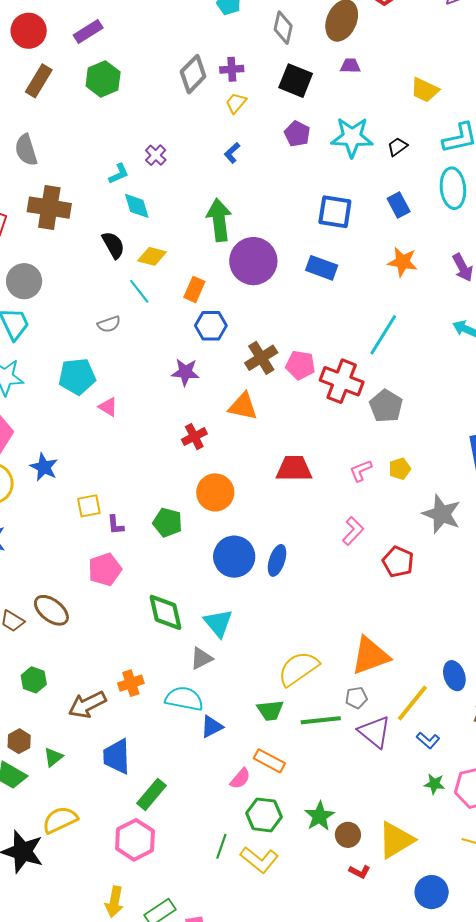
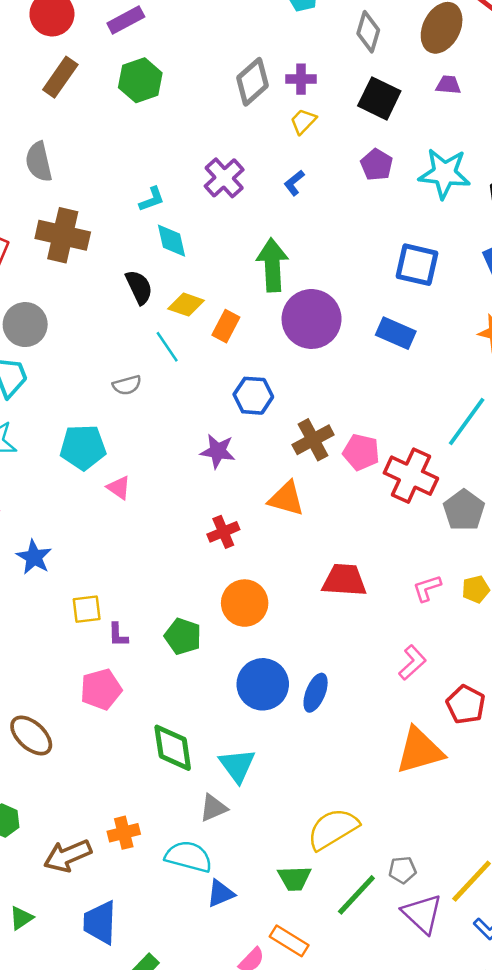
purple cross: (156, 155) -> (224, 178), moved, size x1.5
orange rectangle: (194, 289) -> (226, 326), moved
orange triangle: (370, 656) -> (420, 751), moved
green line: (321, 720) -> (356, 895), turned -45

